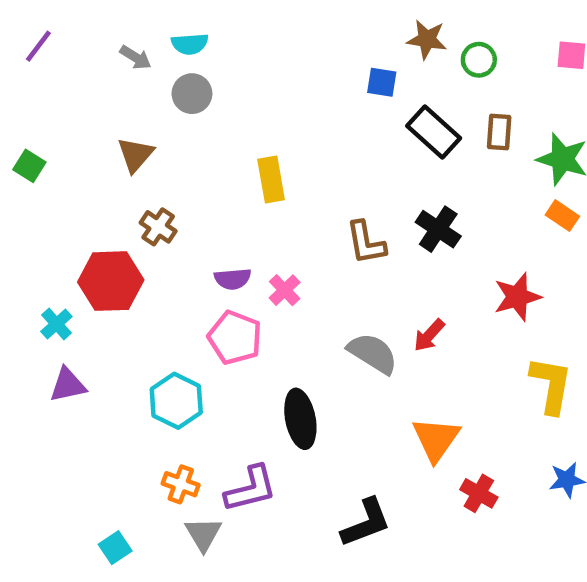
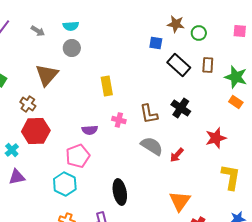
gray arrow: (136, 57) -> (38, 31), moved
brown triangle: (136, 155) -> (47, 75), size x1.4
brown cross: (158, 227) -> (28, 104), moved
pink cross: (285, 290) -> (119, 120), moved, turned -32
pink pentagon: (235, 338) -> (78, 156), moved, turned 30
gray semicircle: (373, 353) -> (152, 146), moved

